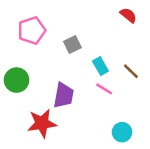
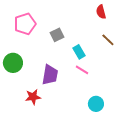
red semicircle: (128, 15) -> (101, 12), turned -144
brown line: (131, 71) -> (108, 40), moved
red star: (42, 123) -> (33, 97), size x0.7

